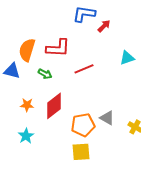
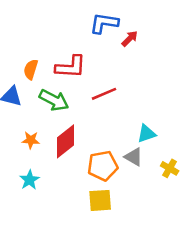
orange semicircle: (27, 50) -> (31, 69), size x0.7
cyan triangle: (127, 58) -> (146, 134), moved
green arrow: (45, 74) -> (54, 100), size x1.6

